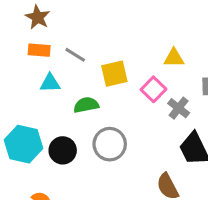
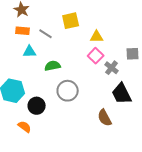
yellow triangle: (174, 58) -> (97, 37), moved
yellow square: (114, 74) -> (71, 21), moved
black circle: (63, 150) -> (37, 106), moved

